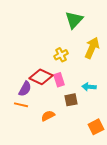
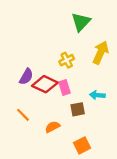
purple semicircle: (25, 89) -> (26, 77), moved
orange line: (21, 105) -> (23, 115), turned 32
orange square: (96, 127) -> (82, 145), moved

